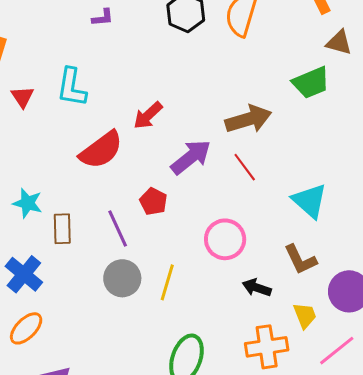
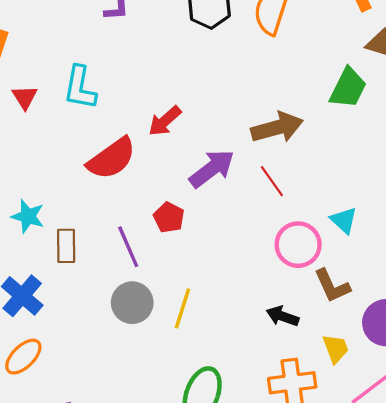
green trapezoid: (311, 83) -> (348, 88), turned -42
cyan triangle: (310, 201) -> (344, 220), size x0.7
pink circle: (225, 239) -> (298, 245), moved

